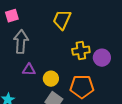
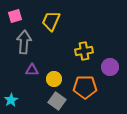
yellow trapezoid: (62, 20) -> (51, 21), moved
purple circle: (102, 58) -> (110, 67), moved

